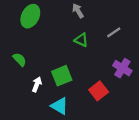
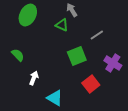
gray line: (114, 32) -> (97, 35), moved
green triangle: (81, 40) -> (62, 25), moved
green square: (62, 76) -> (77, 56), moved

